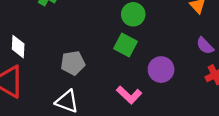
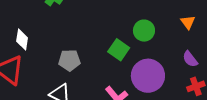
green circle: (133, 14) -> (144, 31), moved
purple circle: (161, 70) -> (148, 76), size x1.4

